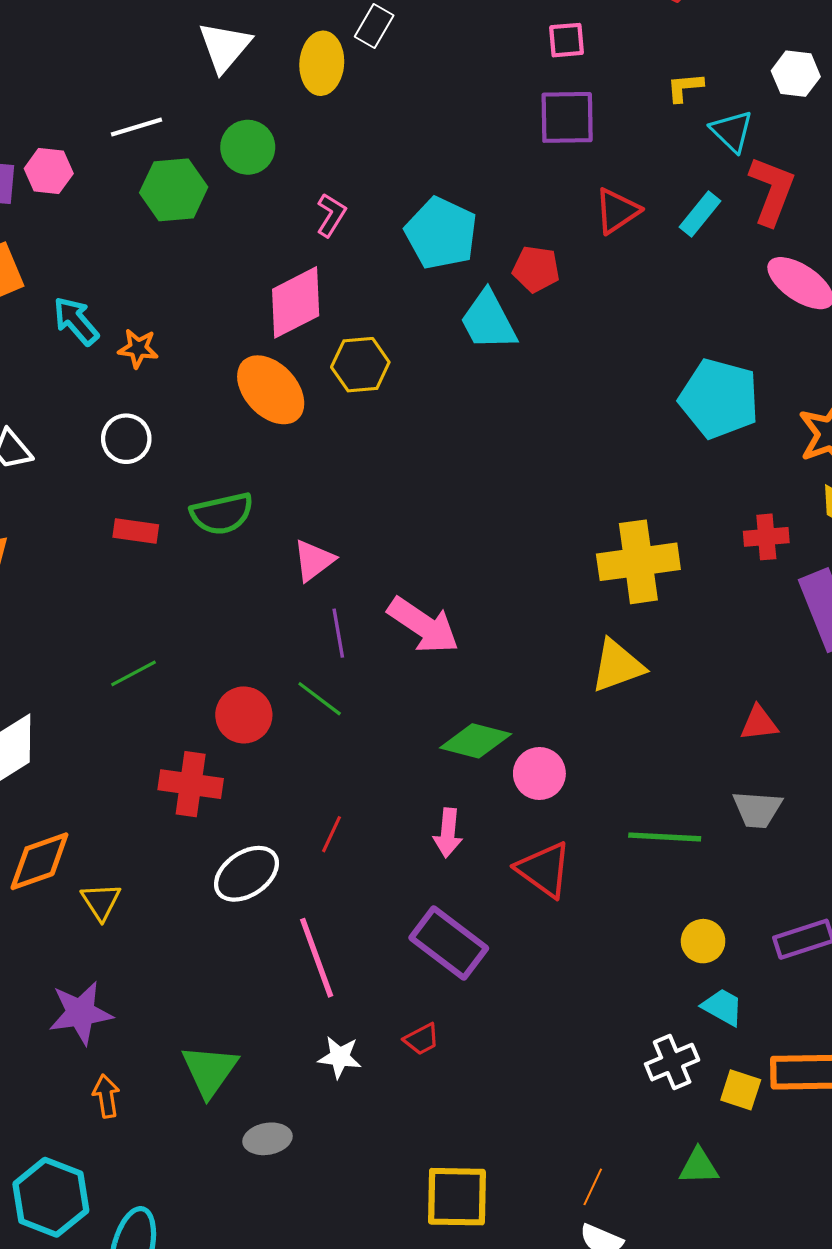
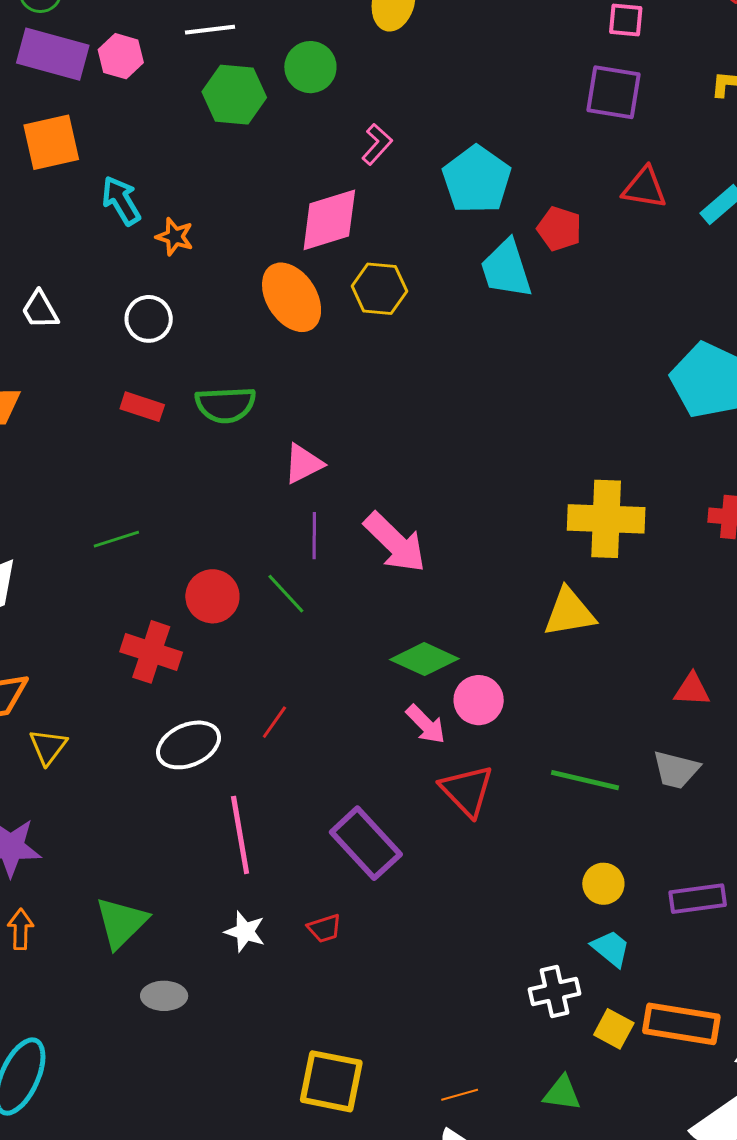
red triangle: (617, 211) -> (645, 188), turned 33
pink arrow: (448, 833) -> (426, 724), moved, turned -60
orange line: (593, 1187) -> (460, 1095), turned 39

